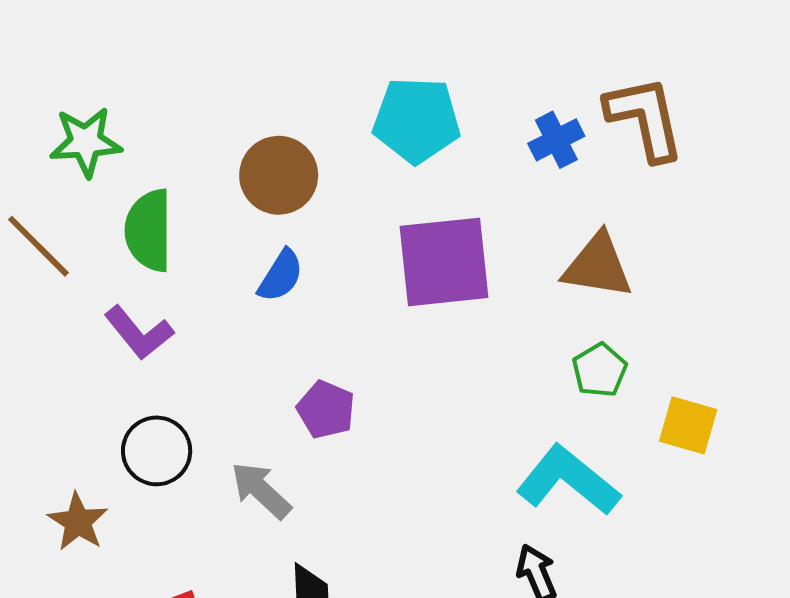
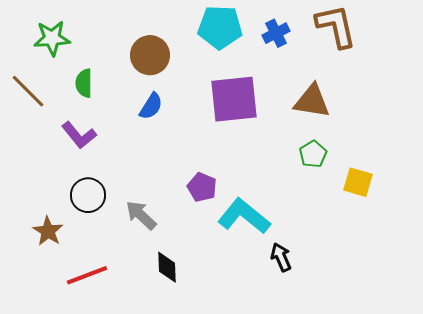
blue cross: (556, 140) -> (276, 33), moved
green semicircle: (149, 230) -> (84, 83), size x0.7
purple pentagon: (326, 410) -> (202, 187), moved
cyan L-shape: (568, 480) -> (244, 216), moved

